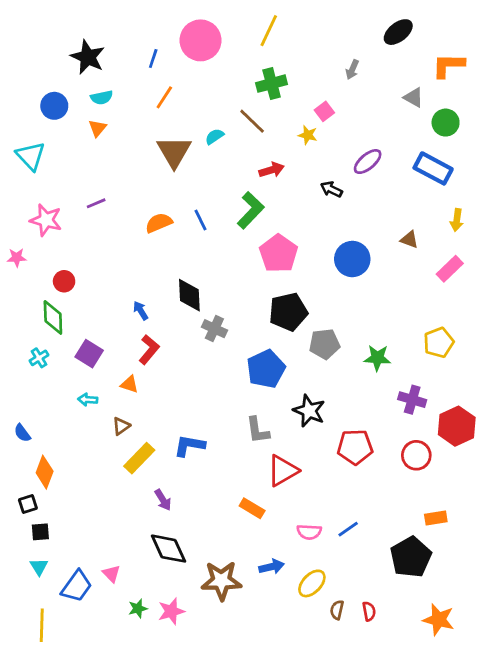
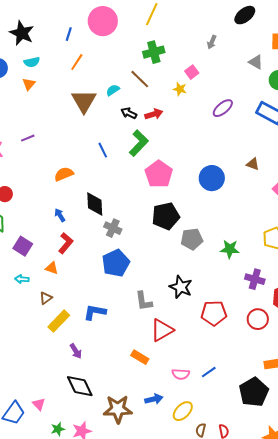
black arrow: (331, 189) -> (129, 113), moved
orange semicircle: (159, 223) -> (64, 174), moved
blue pentagon: (266, 369) -> (116, 263), moved

